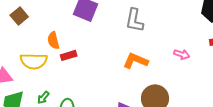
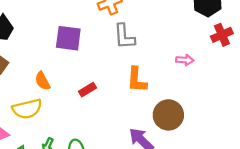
red rectangle: (69, 55) -> (87, 90), moved
orange L-shape: (136, 61) -> (137, 80), turned -95

